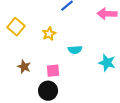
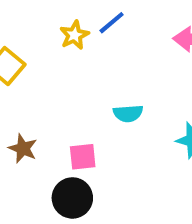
yellow star: (49, 34) -> (74, 35), moved

